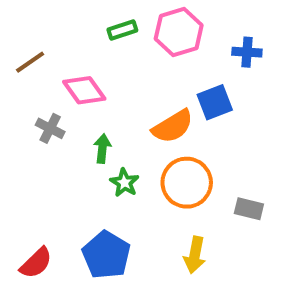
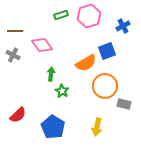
blue cross: (247, 52) -> (123, 26), turned -32
brown line: (30, 62) -> (15, 31), turned 35
gray cross: (50, 128) -> (13, 55), moved
orange circle: (187, 183) -> (105, 86), moved
red semicircle: (36, 263) -> (18, 115), moved

